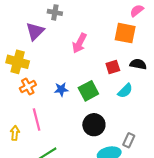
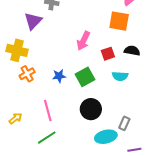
pink arrow: (79, 43) -> (83, 41), moved
cyan semicircle: (125, 91) -> (120, 76), turned 49
pink line: (37, 120) -> (48, 111), moved
yellow arrow: (15, 133) -> (15, 118), turned 48

